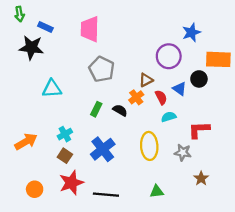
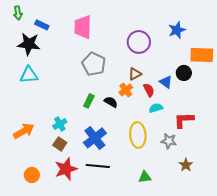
purple circle: (169, 56) -> (139, 42), moved
cyan triangle: (52, 89) -> (29, 75), moved
black line: (106, 195) -> (98, 166), moved

